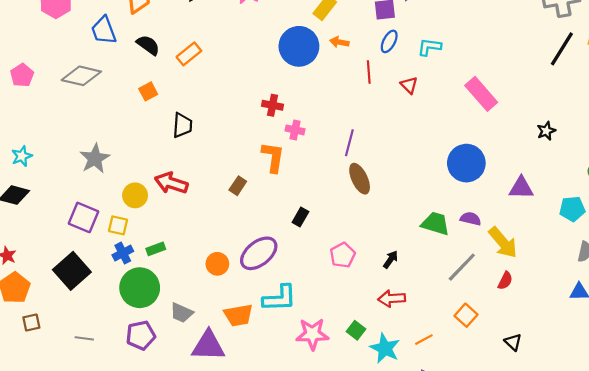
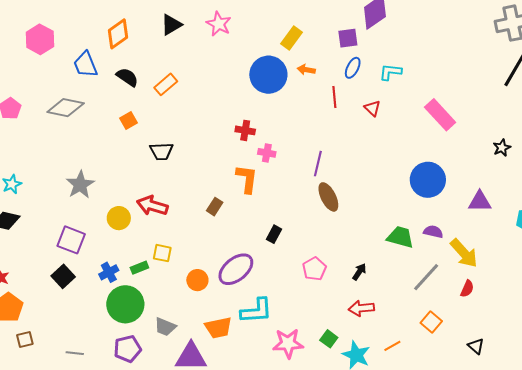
black trapezoid: (182, 125) -> (161, 151), turned 85
yellow square: (118, 225) -> (162, 253), moved
black square: (72, 271) -> (63, 276), moved, size x0.7

